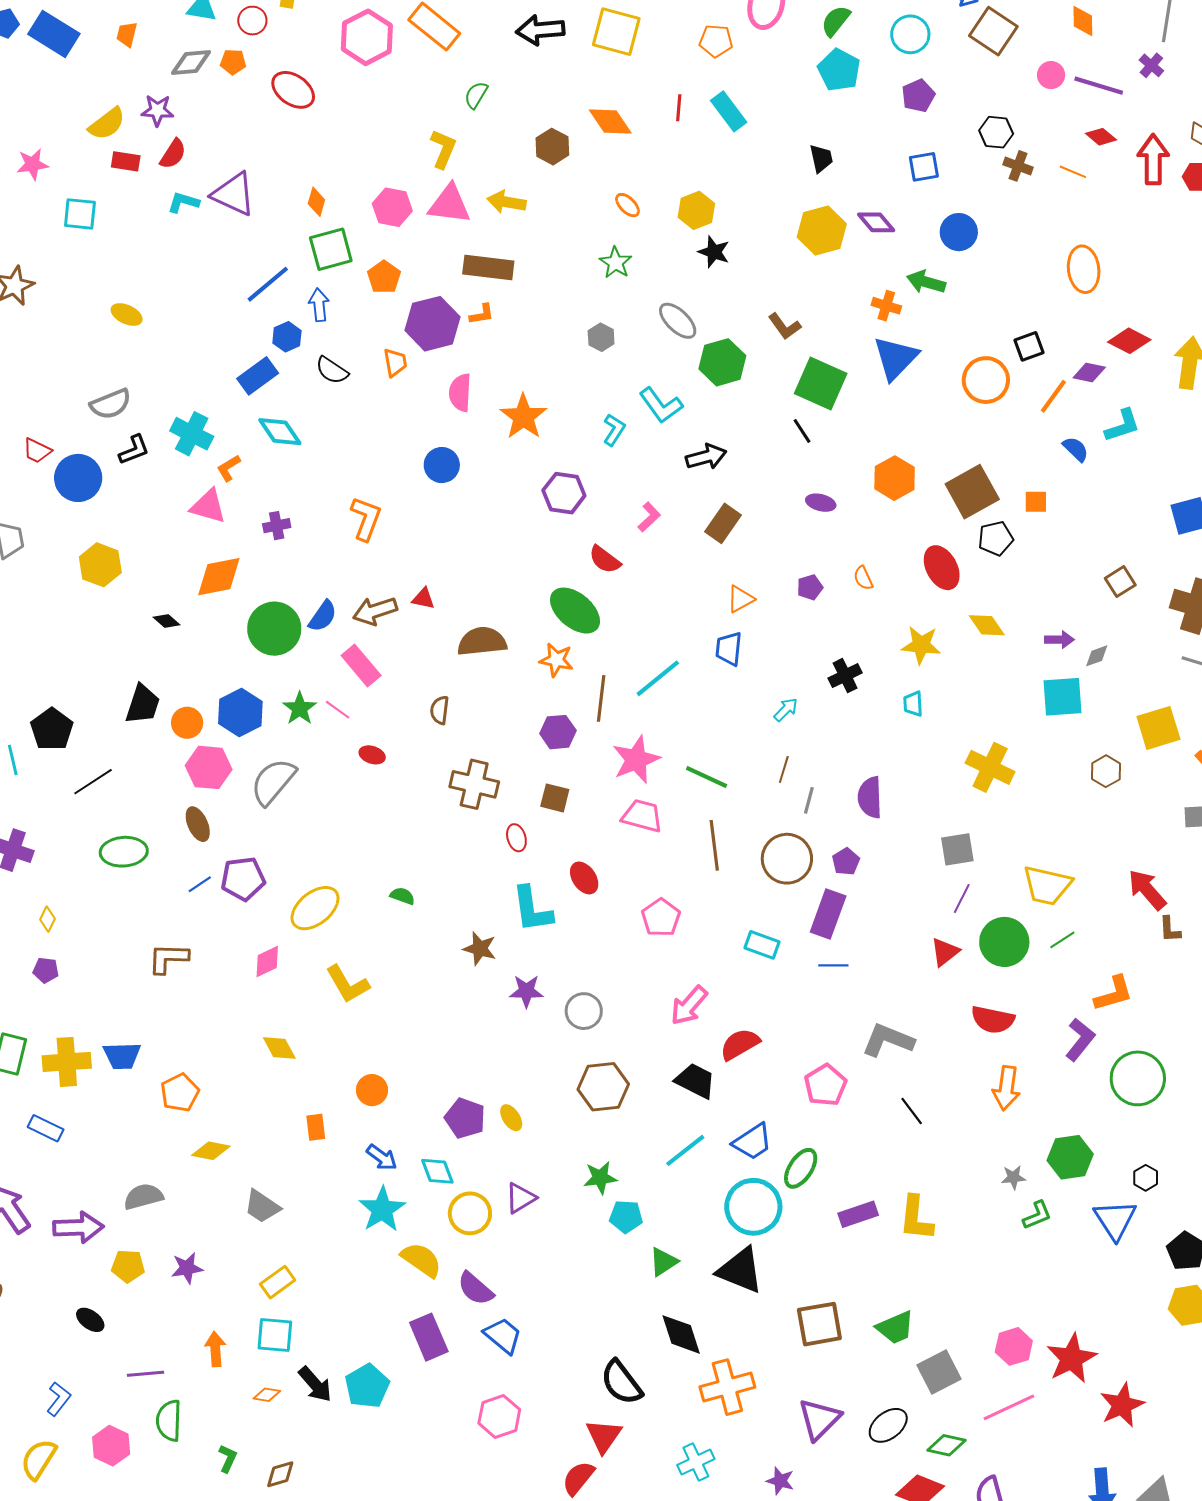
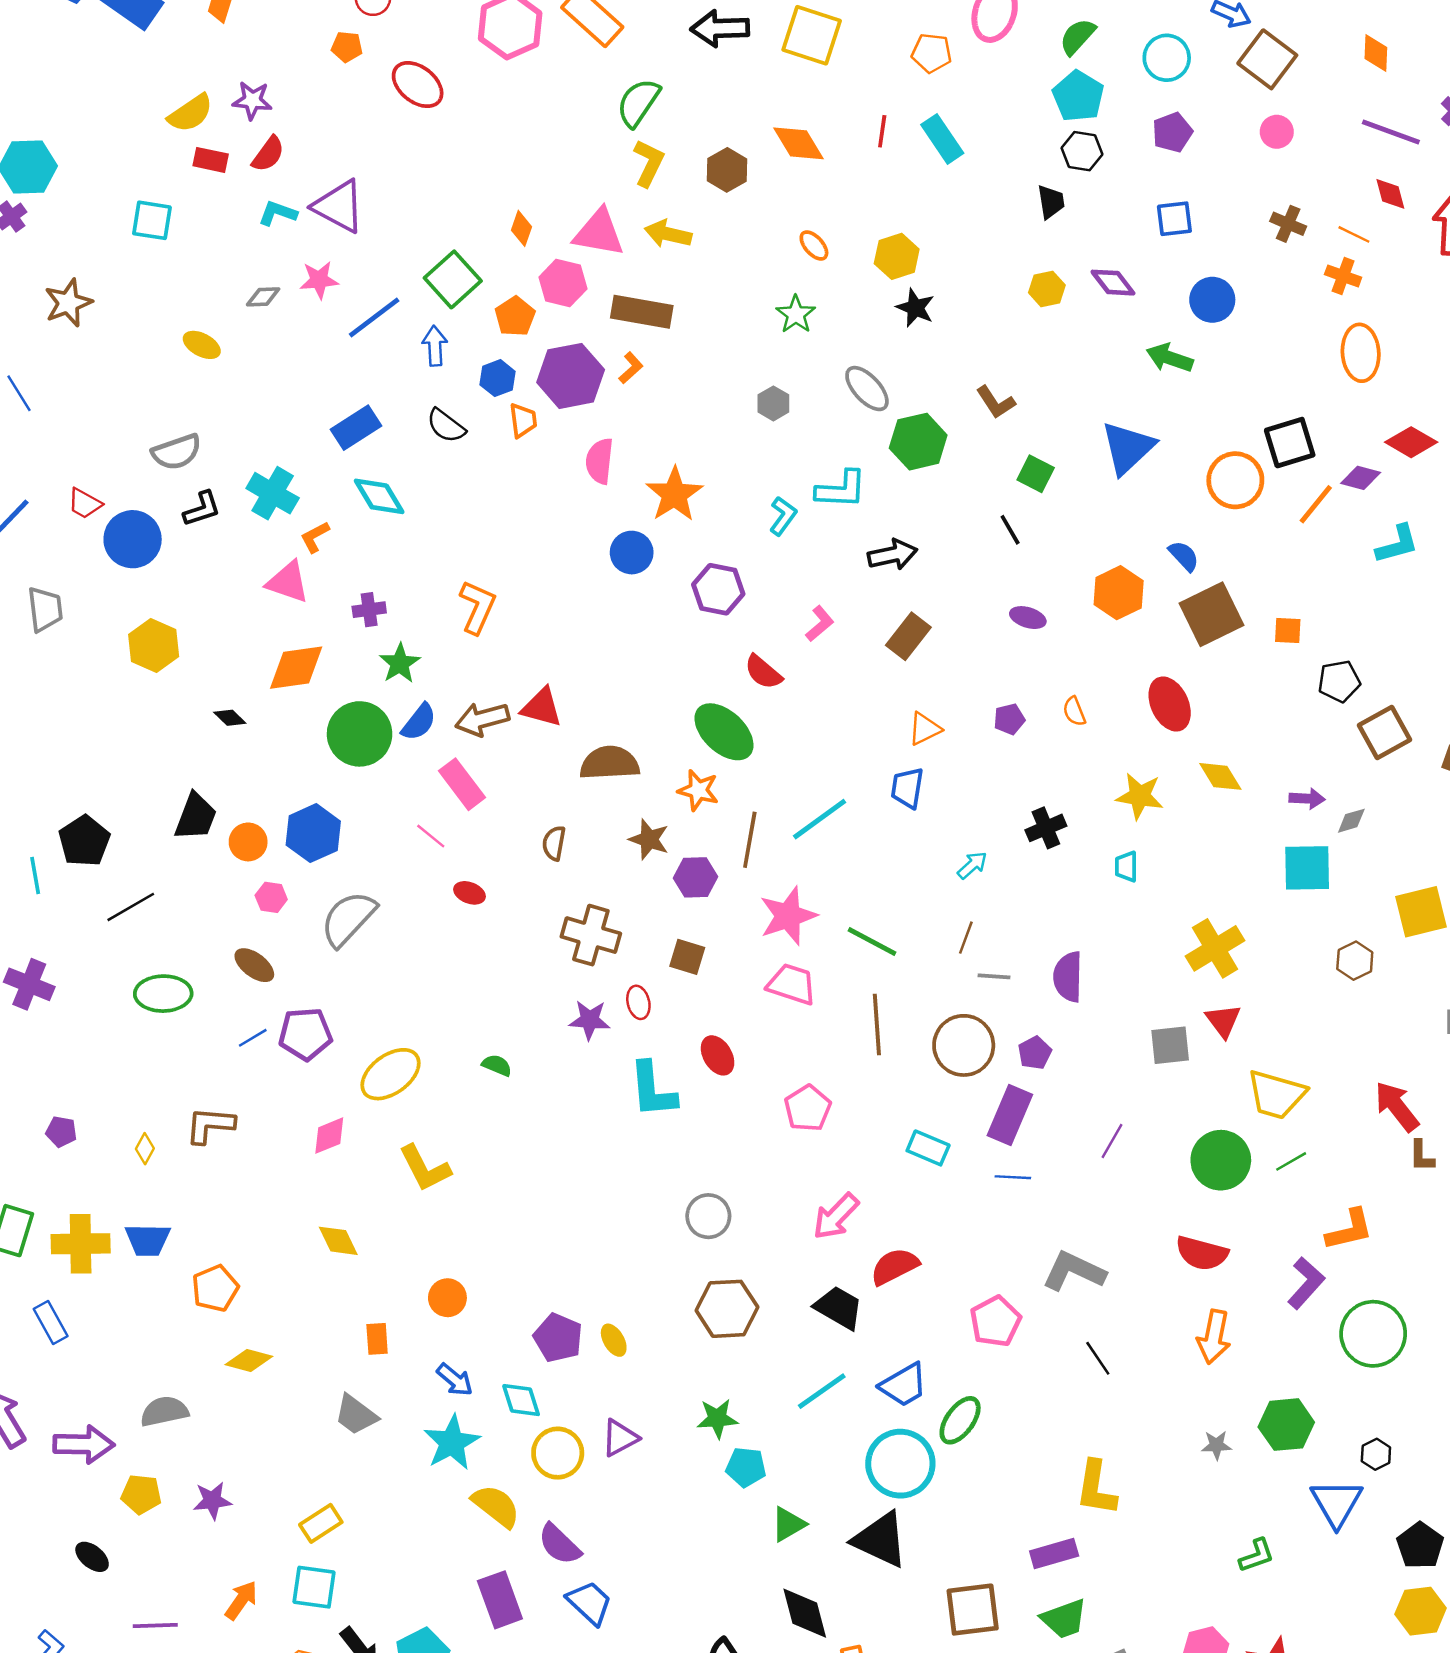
gray diamond: (191, 62) -> (263, 297), moved, size x0.7
pink circle: (1051, 75) -> (1277, 132), moved
green semicircle: (476, 95) -> (638, 103), size x1.5
black hexagon: (996, 132) -> (1082, 151), moved
red diamond: (1101, 137) -> (1390, 194), turned 32
yellow L-shape: (443, 149) -> (649, 163), moved
pink star: (33, 164) -> (319, 280), moved
orange diamond: (316, 202) -> (522, 228), moved
pink hexagon: (392, 207) -> (563, 283), moved
yellow hexagon: (822, 231) -> (1047, 289), size x0.6
green square: (331, 249) -> (453, 279), turned -30
orange cross: (886, 306) -> (1343, 276), moved
orange L-shape: (482, 314) -> (631, 368), turned -36
blue hexagon: (287, 337) -> (498, 378), moved
black square: (1029, 346) -> (1290, 443), size x1.4
green square: (821, 384) -> (1036, 474), size x0.6
cyan L-shape: (661, 405) -> (841, 489), turned -54
blue semicircle: (1076, 449) -> (1184, 556), moved
blue circle: (442, 465) -> (632, 553), moved
black pentagon: (996, 538) -> (1339, 681), moved
brown square: (1120, 582) -> (1384, 733), size x1.4
red triangle: (423, 598) -> (542, 707), size x1.5
green star: (300, 708) -> (400, 663), moved
pink hexagon: (209, 767) -> (271, 897), size x0.6
yellow cross: (990, 767) -> (1215, 948), turned 30
gray line: (809, 800) -> (994, 976), turned 76
brown ellipse: (198, 824) -> (254, 965), turned -32
purple line: (962, 899) -> (1112, 1141), moved
yellow diamond: (47, 919) -> (145, 1149), moved
brown star: (480, 949) -> (649, 839), moved
red triangle: (945, 952) -> (1223, 1021), moved, turned -32
purple star: (526, 991) -> (590, 1020), moved
blue rectangle: (46, 1128) -> (51, 1322), turned 32
gray trapezoid: (262, 1206) -> (356, 1415), moved
purple rectangle: (858, 1214) -> (1054, 1554), moved
green L-shape: (1037, 1215) -> (1257, 1556), moved
orange arrow: (215, 1349) -> (241, 1600), turned 36

